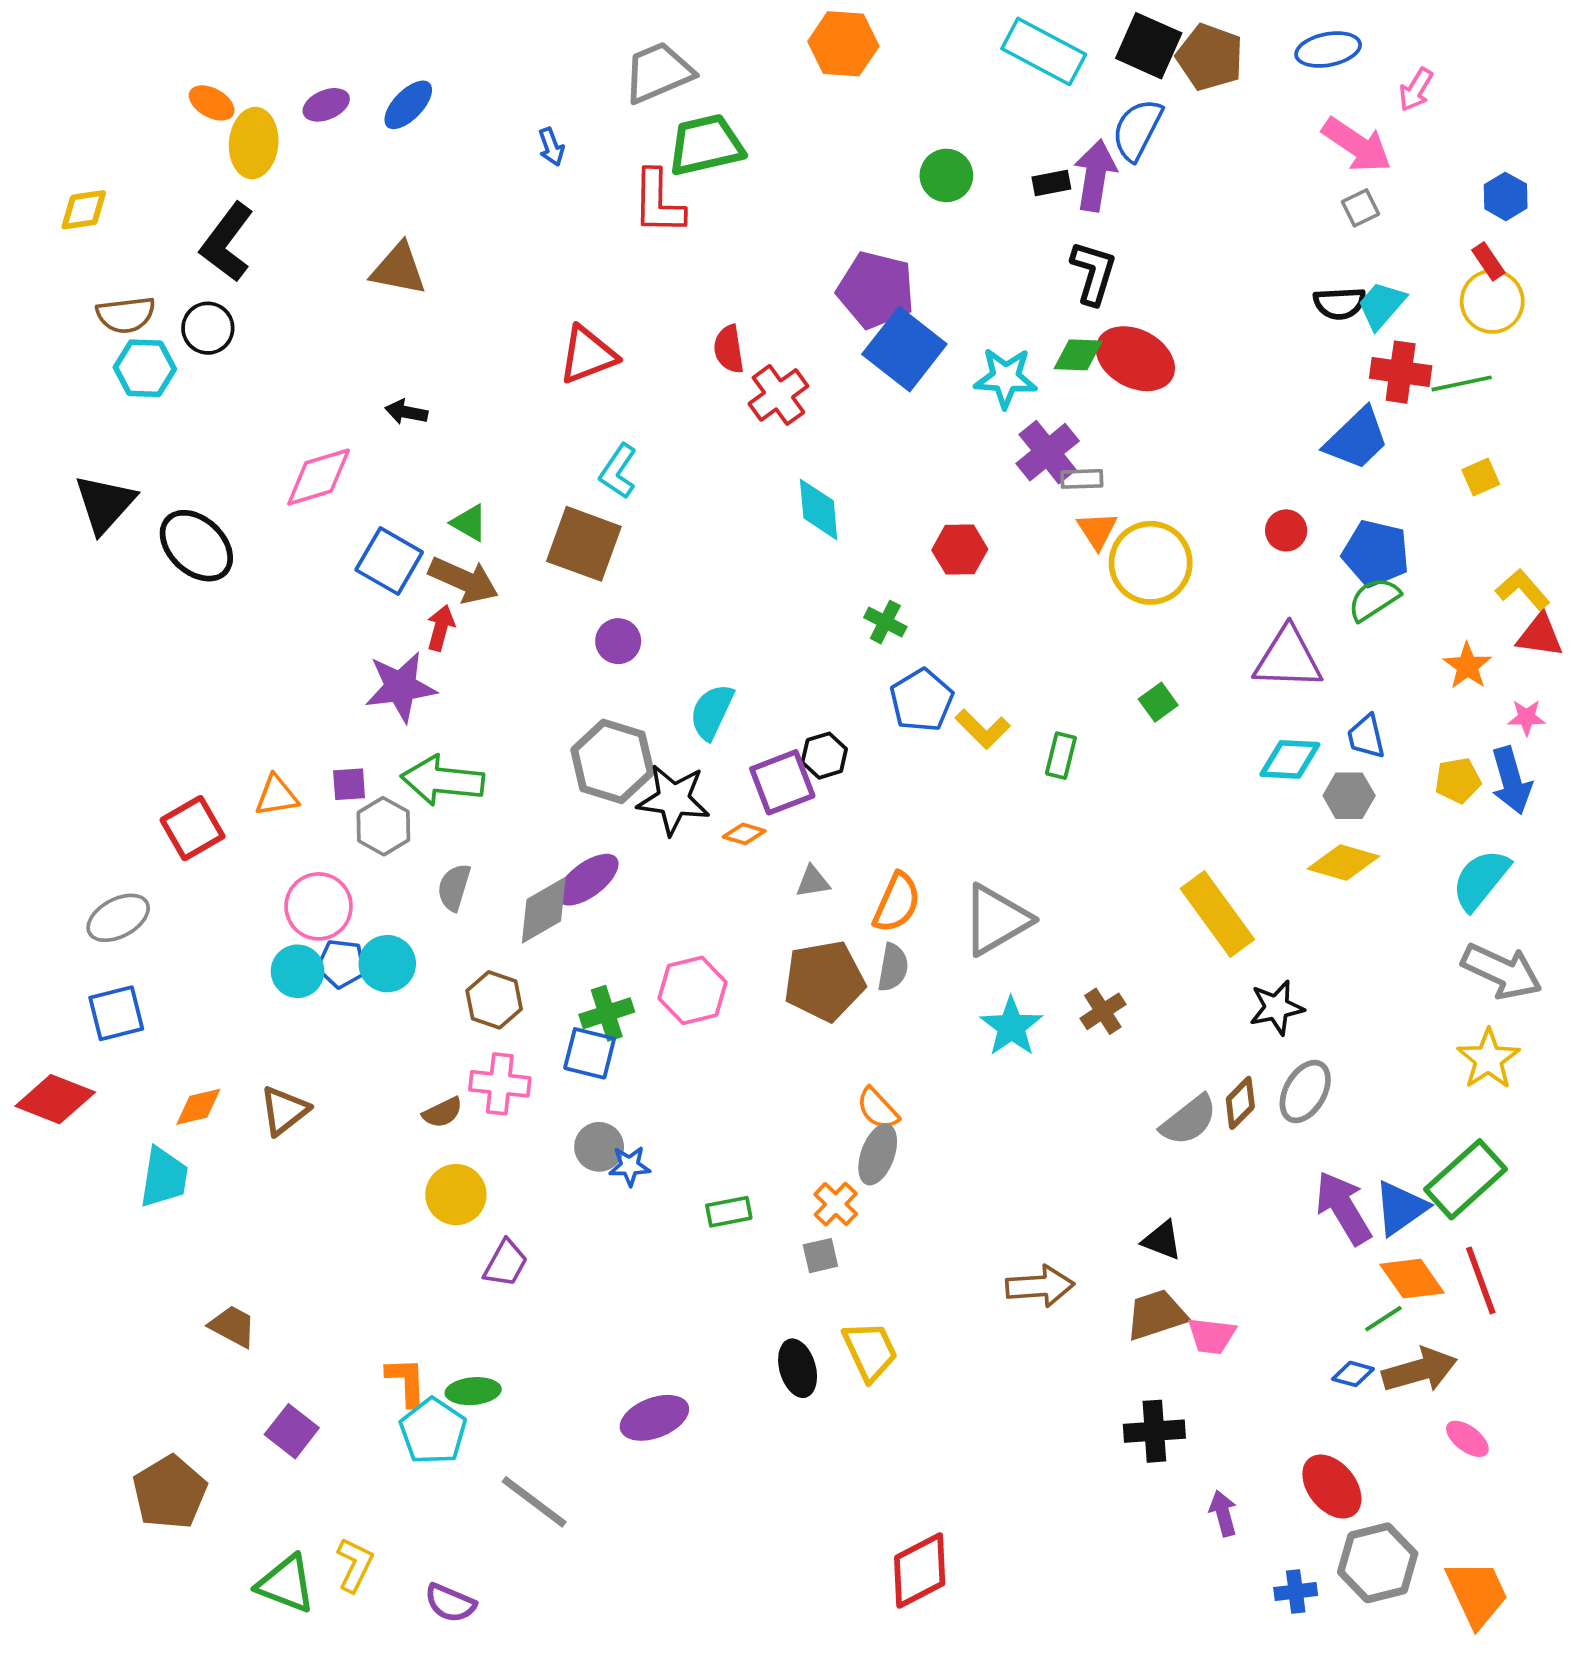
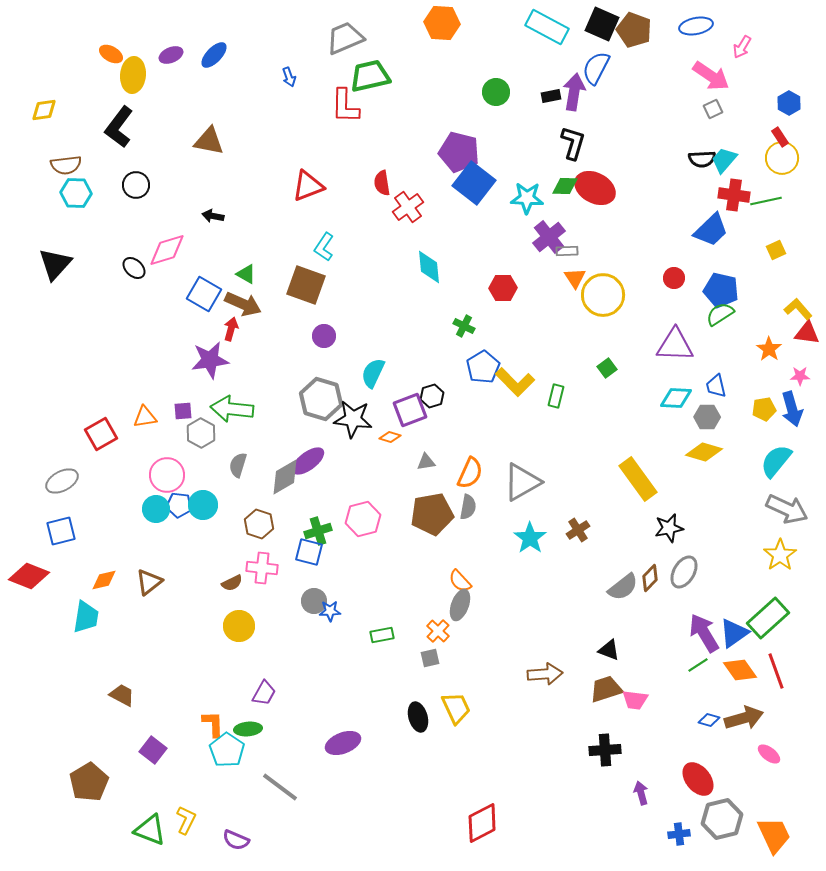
black circle: (208, 328) -> (136, 185), moved
black ellipse: (196, 546) -> (134, 268), moved, size x0.6
yellow L-shape: (983, 729) -> (515, 382), size x1.4
purple trapezoid: (506, 1263) -> (264, 693), moved
green line: (1383, 1319) -> (698, 665), moved

